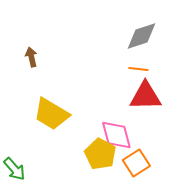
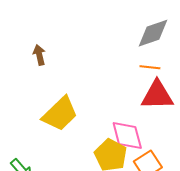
yellow trapezoid: (51, 114) -> (60, 114), turned -75

